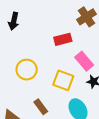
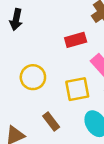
yellow square: (63, 80) -> (77, 89), turned -30

